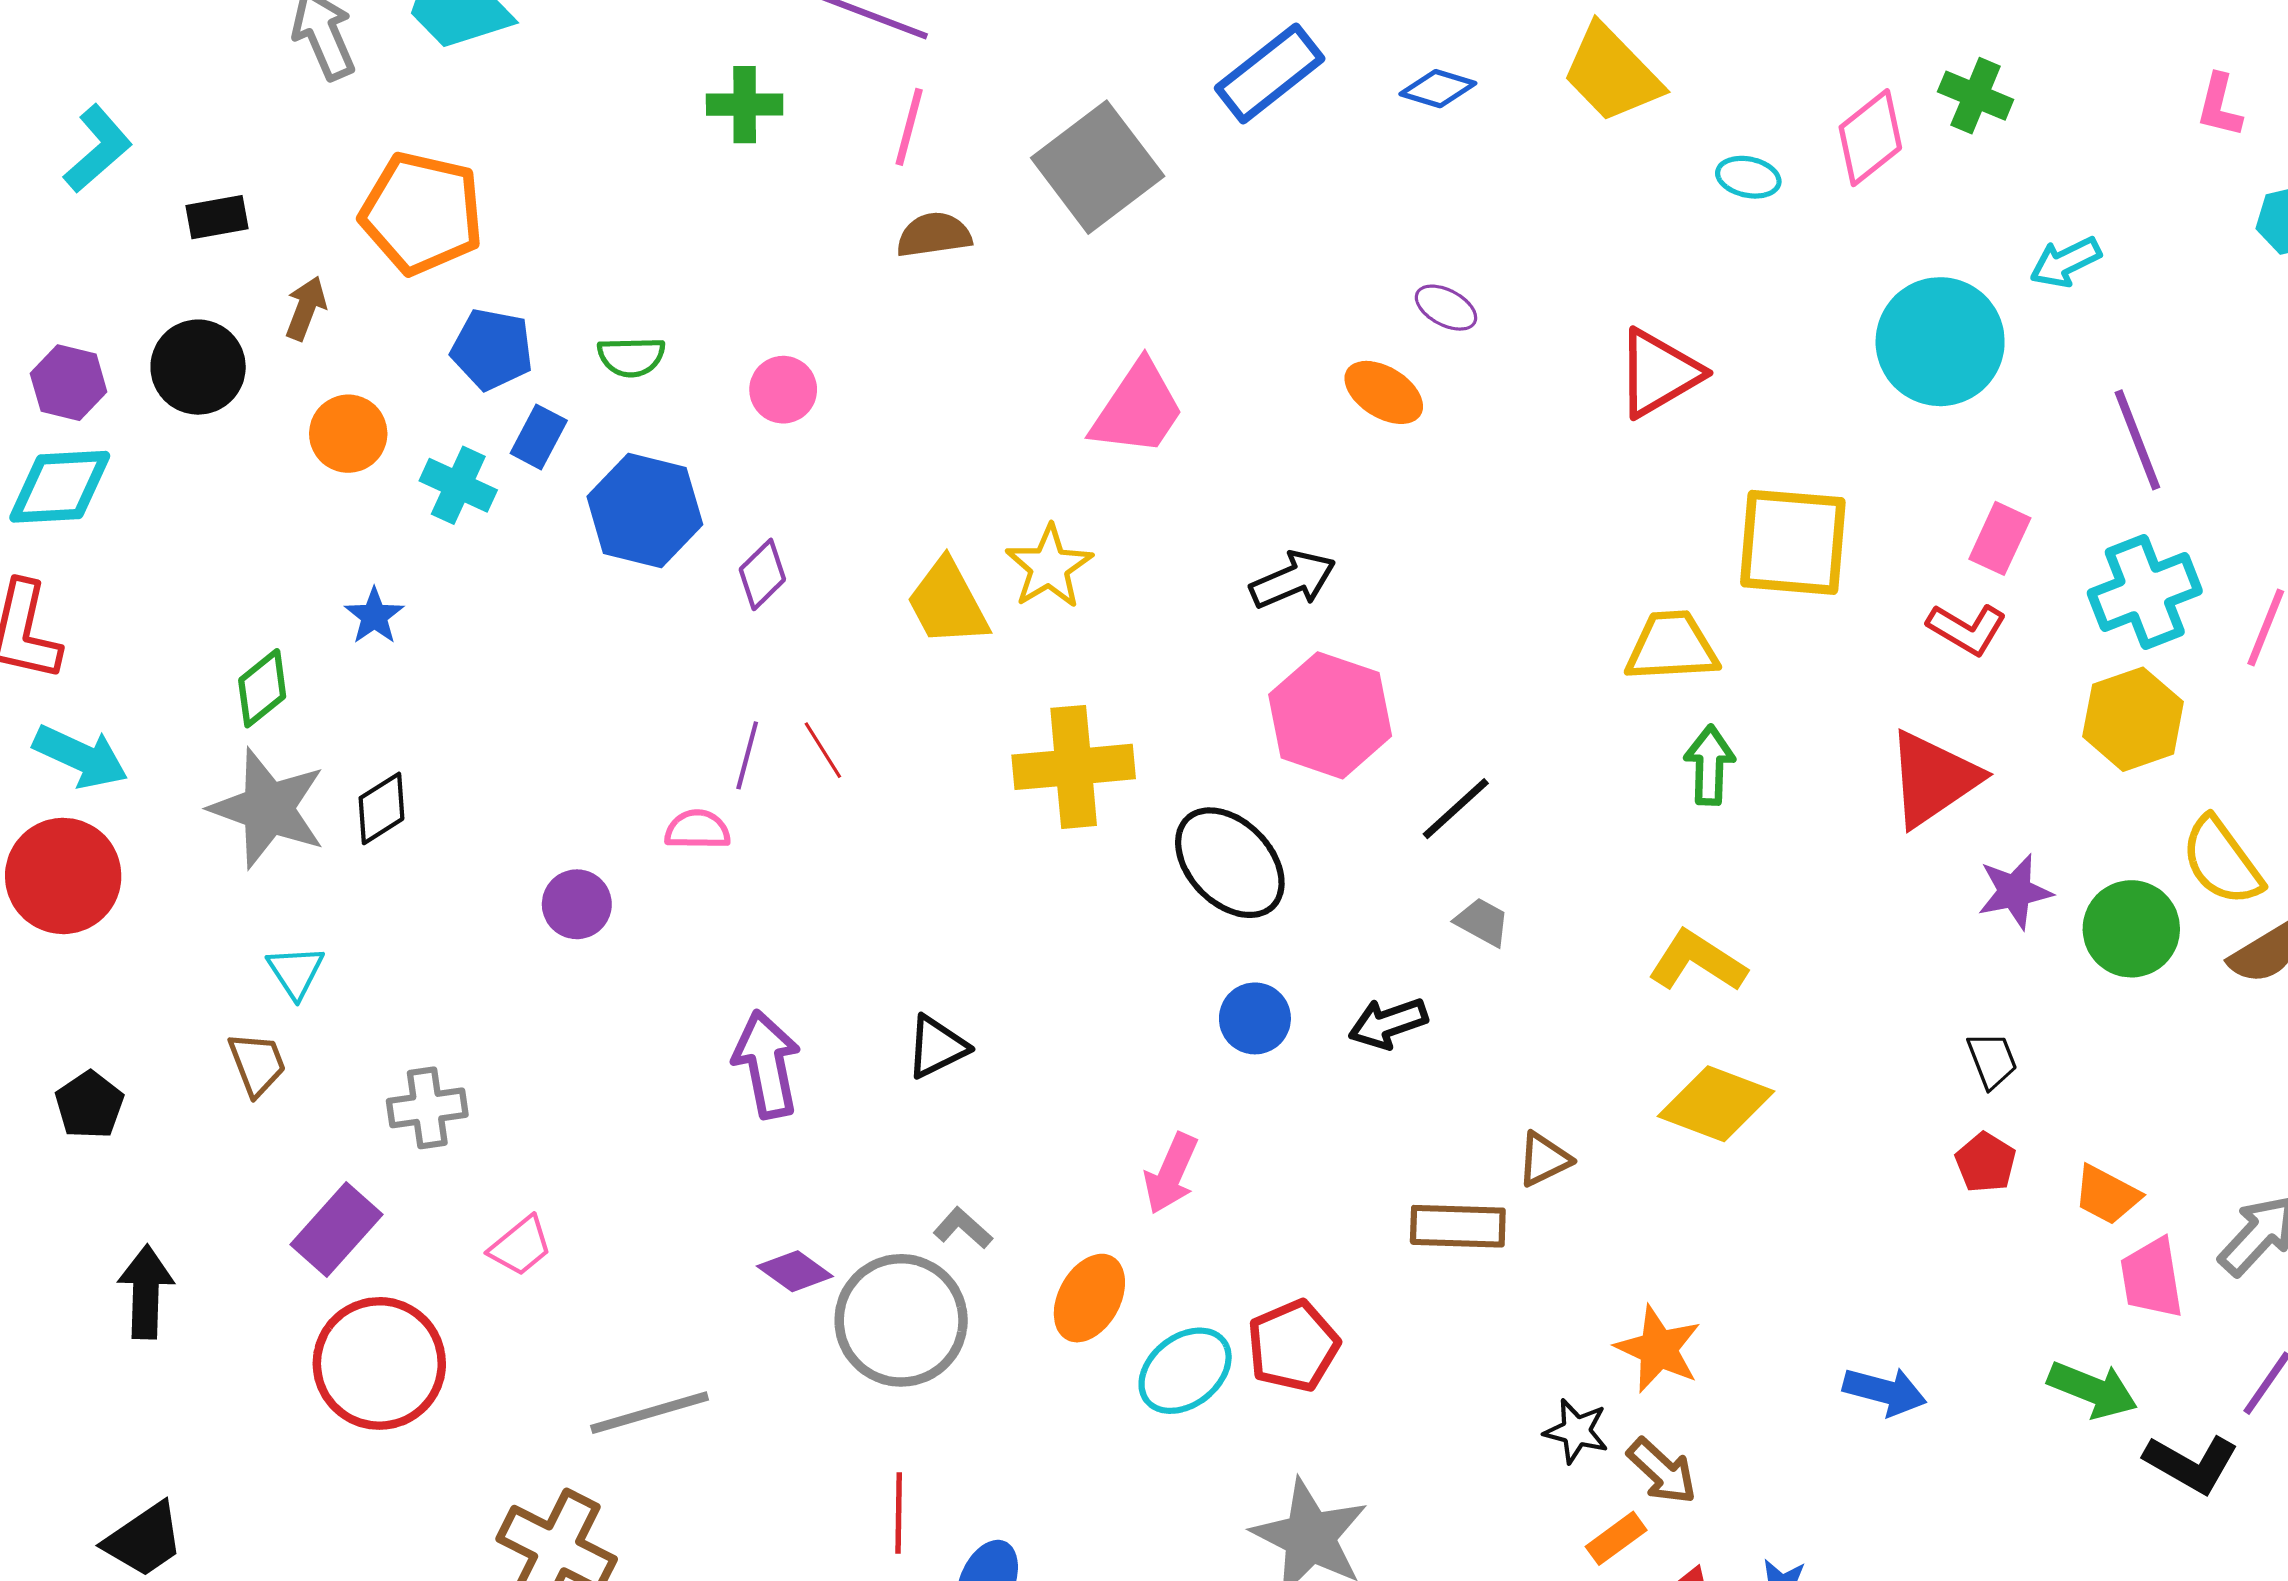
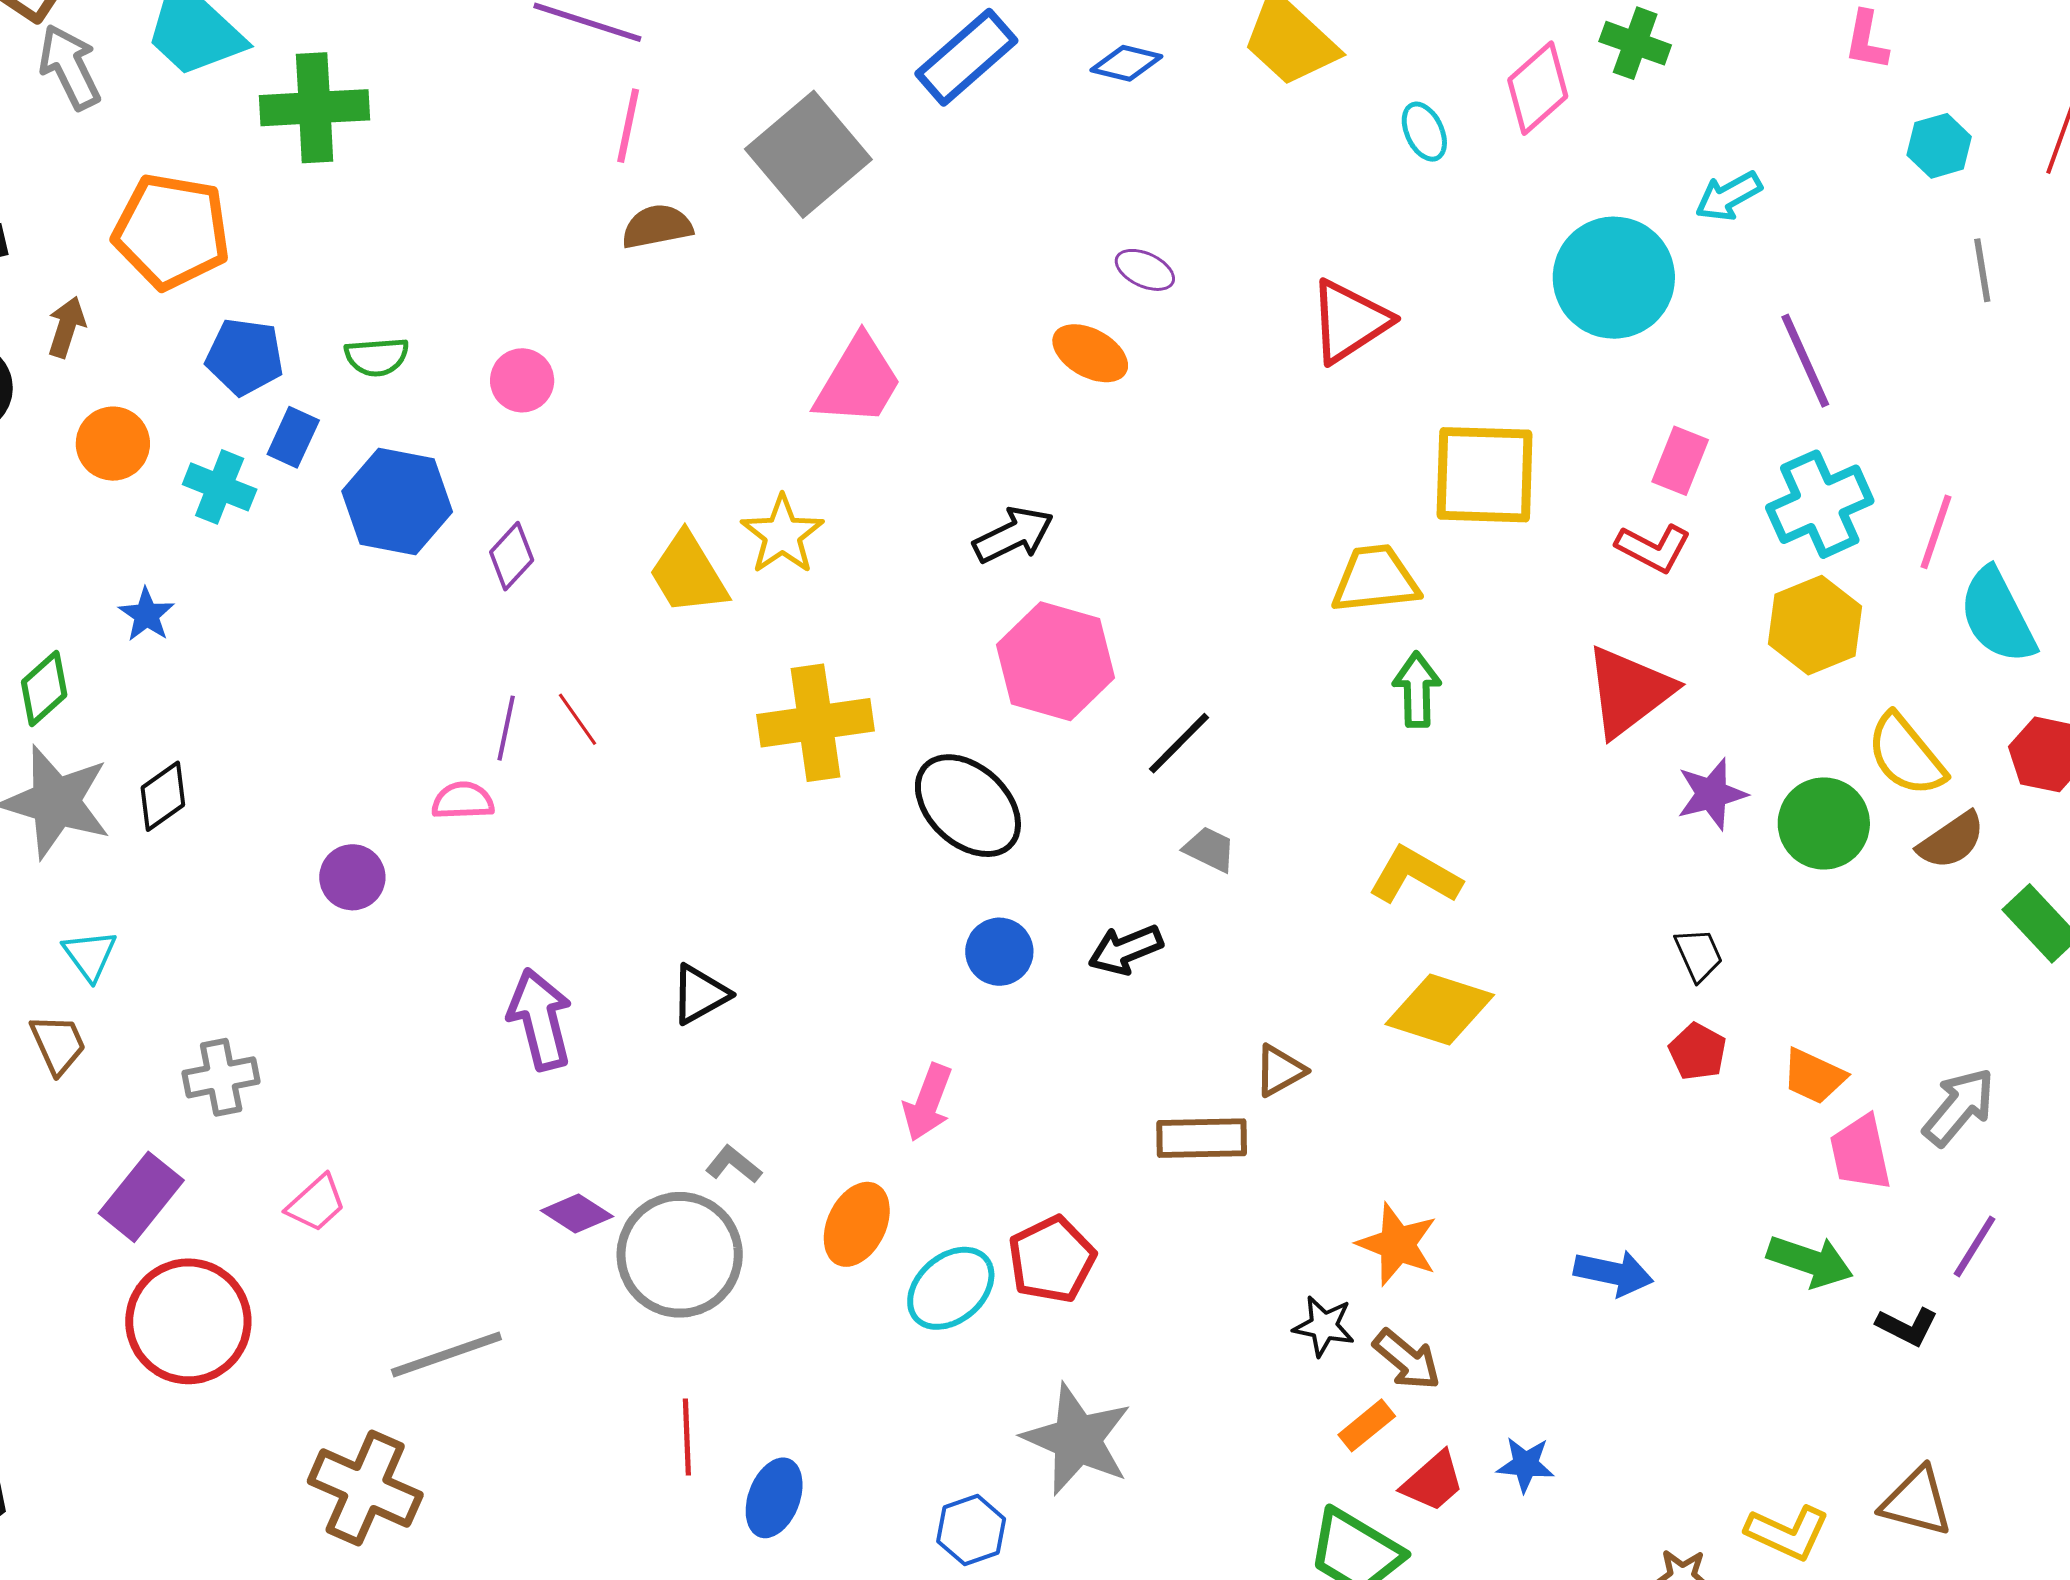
green cross: (745, 105) -> (315, 108), moved, size x1.5
cyan ellipse: (1748, 177) -> (1424, 132), turned 56
black L-shape: (2191, 1464) -> (1907, 1326), size x0.7

